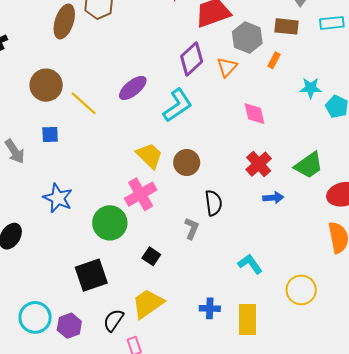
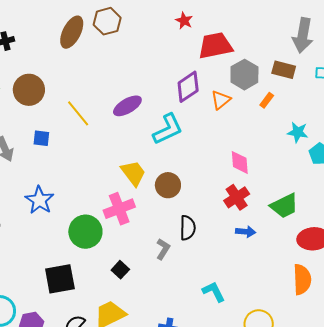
brown circle: (46, 85) -> (29, 90), moved
pink diamond: (255, 114) -> (240, 162), moved

